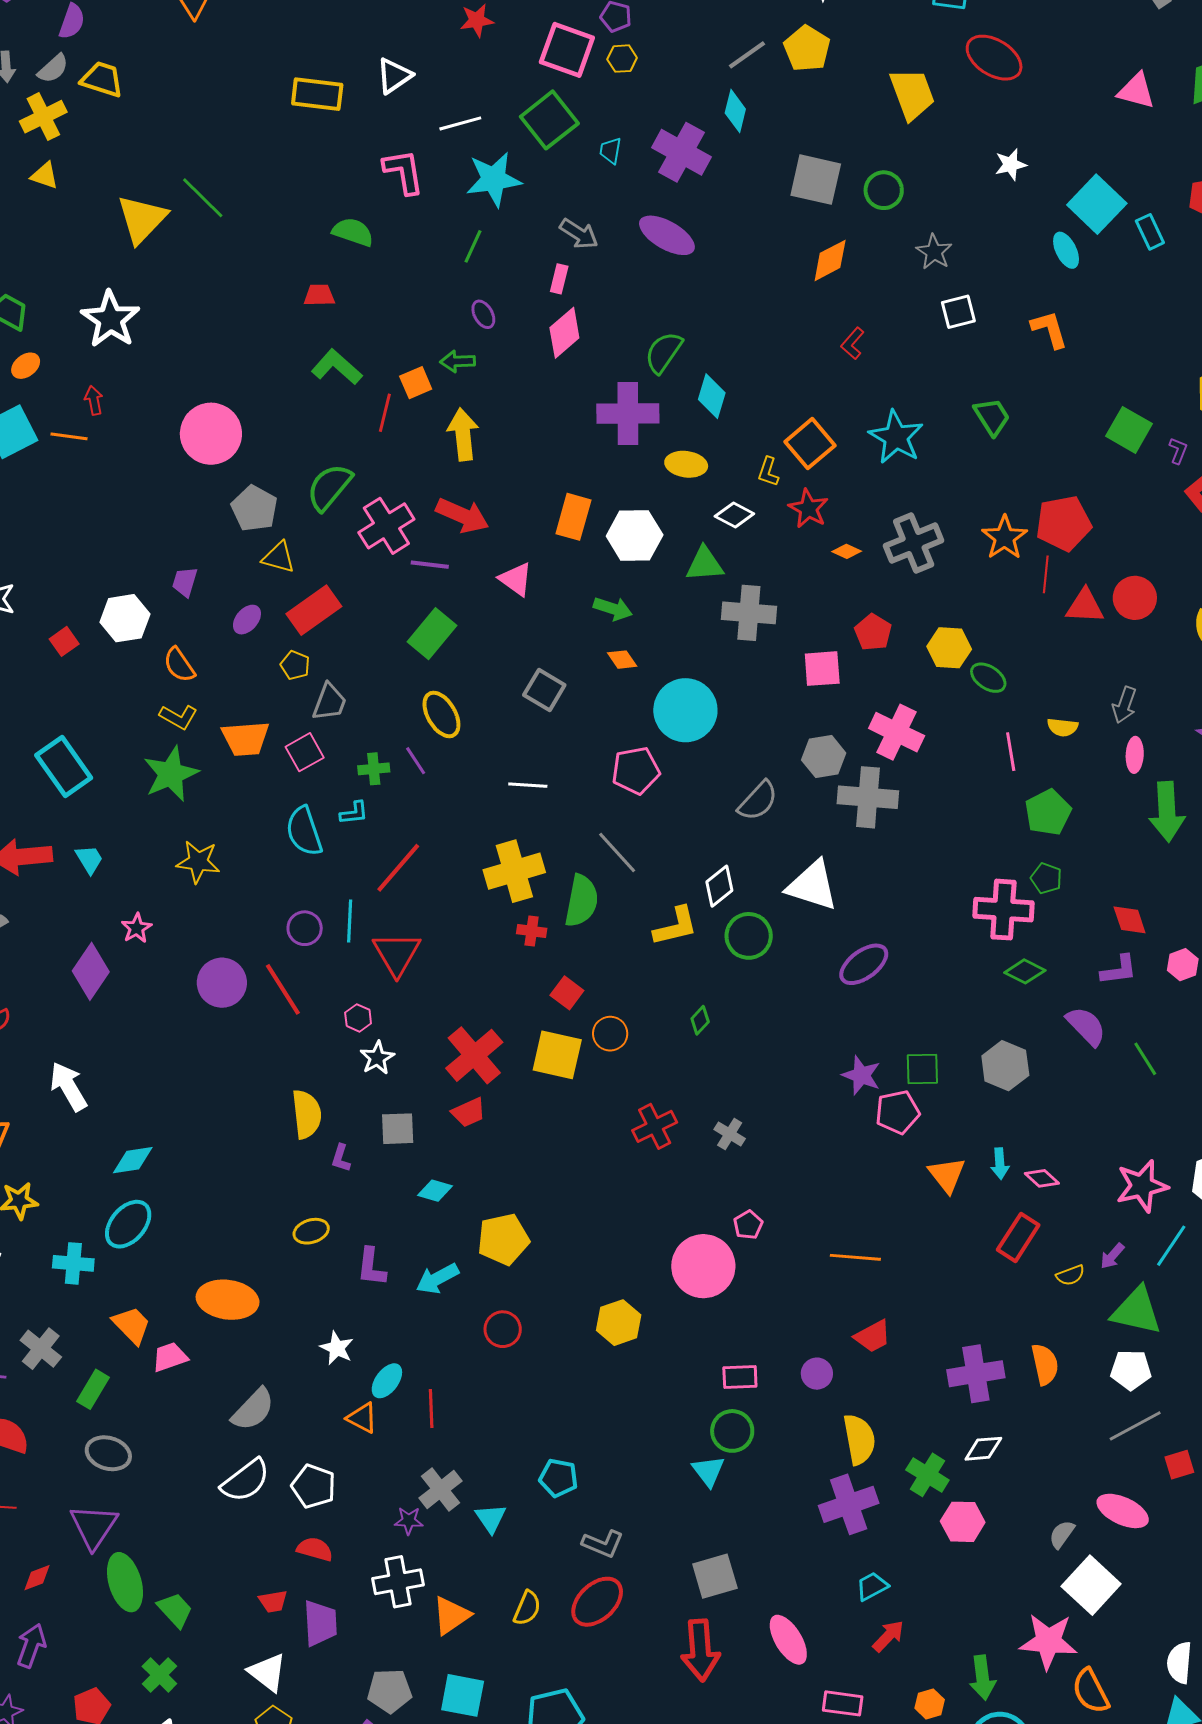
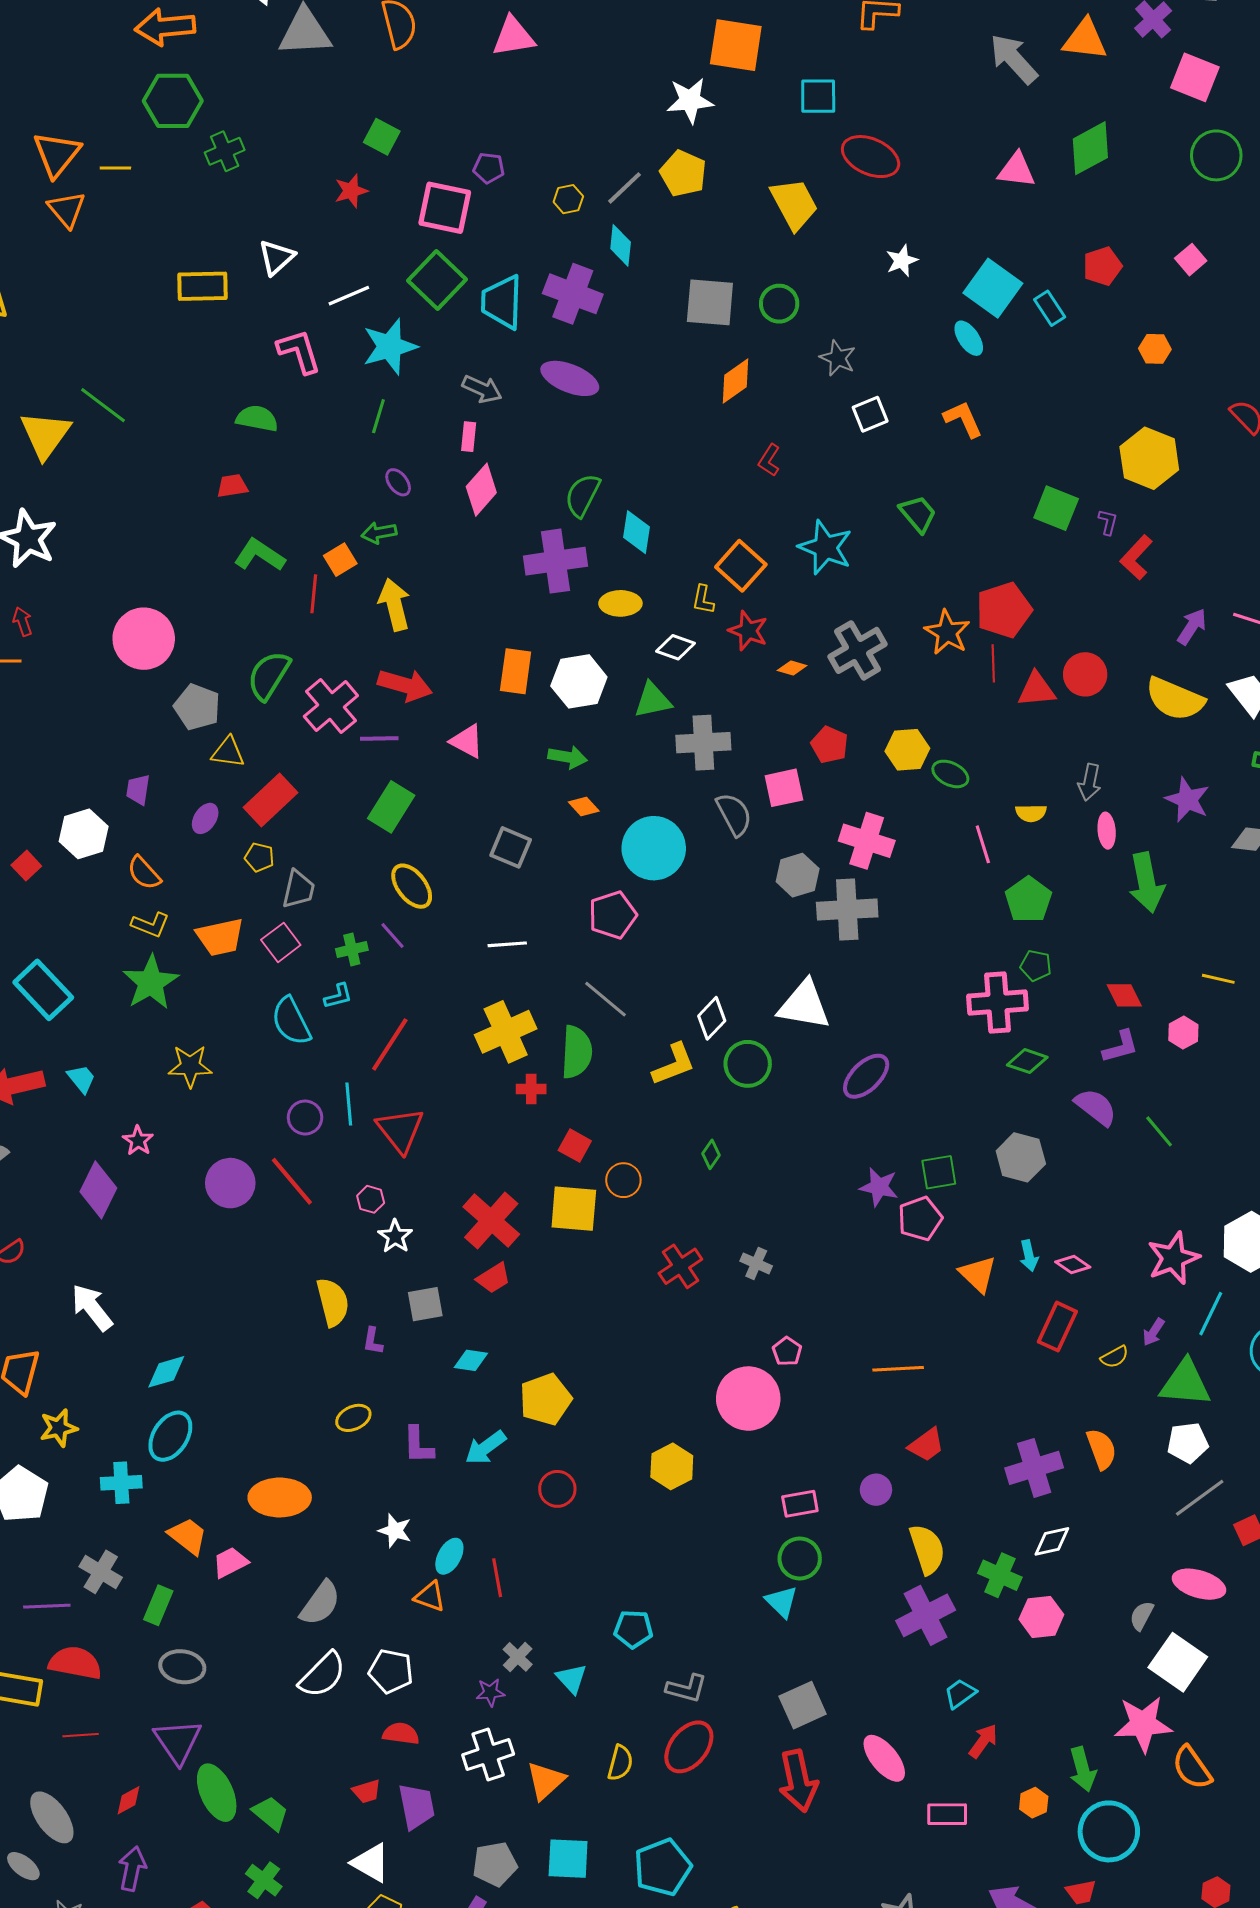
yellow hexagon: (622, 59) -> (568, 199), moved
cyan trapezoid: (611, 151) -> (502, 302), size x2.0
gray semicircle: (758, 801) -> (734, 814), moved, turned -63
gray cross: (441, 1490) -> (518, 1657), size x0.7

